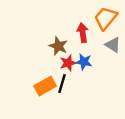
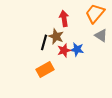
red arrow: (83, 33) -> (64, 18), moved
black line: (62, 84) -> (44, 42), moved

